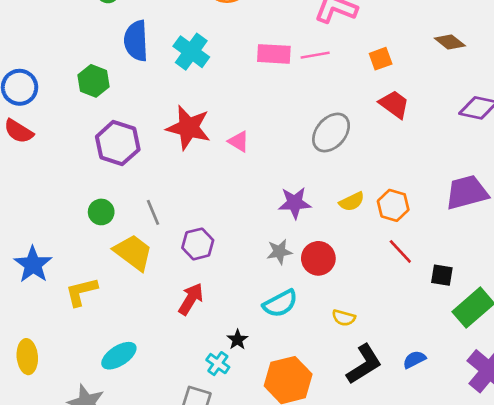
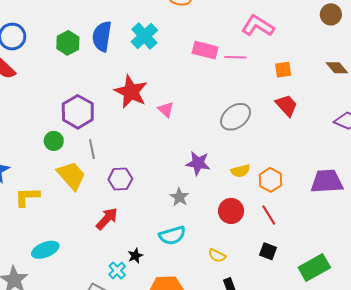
blue semicircle: (136, 41) -> (102, 36), moved
purple hexagon: (118, 143) -> (78, 112), moved
gray star: (279, 252) -> (179, 197), turned 30
red circle: (318, 258) -> (231, 211), moved
black square: (442, 275) -> (268, 251), moved

